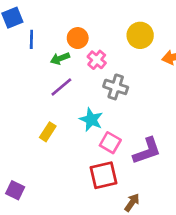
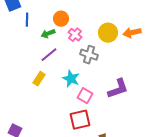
yellow circle: (140, 35) -> (108, 33), moved
yellow rectangle: (48, 132) -> (39, 79), moved
purple L-shape: (147, 151) -> (118, 89), moved

